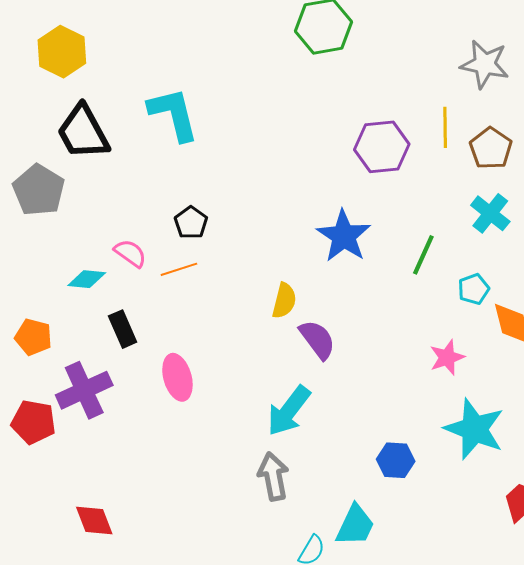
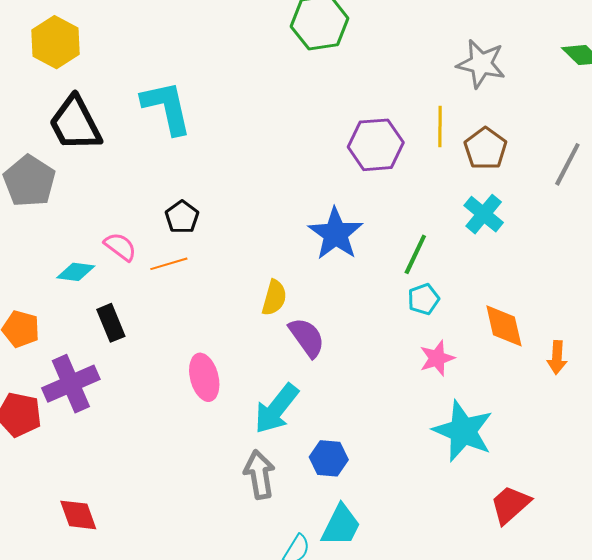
cyan pentagon: (474, 289) -> (423, 299), moved
pink ellipse: (177, 377) -> (204, 377), moved
blue hexagon: (396, 460) -> (329, 458), moved

